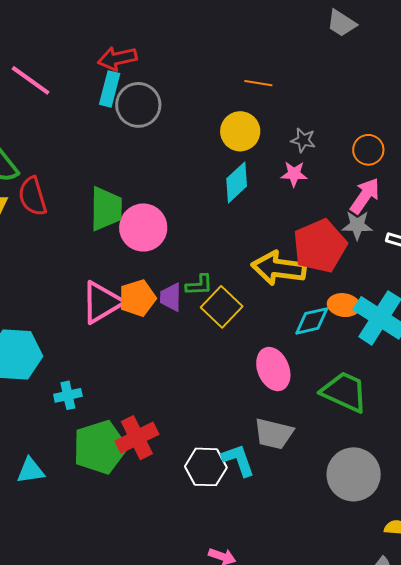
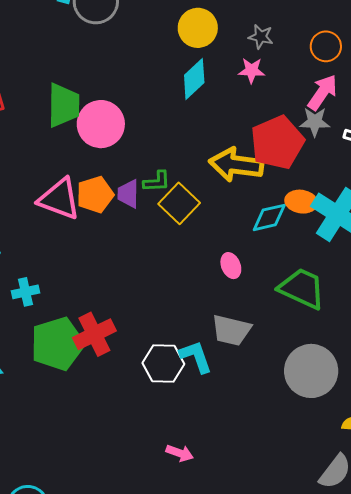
pink triangle: (102, 302) -> (59, 199), turned 51
pink ellipse: (273, 369) -> (231, 266), size x0.6

